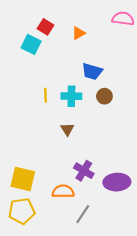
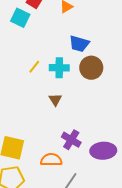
yellow line: (46, 95) -> (34, 67), turned 40
brown circle: (104, 96) -> (91, 68), size x1.5

